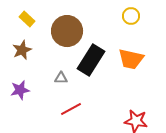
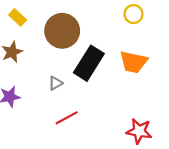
gray triangle: (61, 78) -> (55, 83), turned -32

